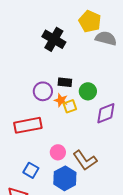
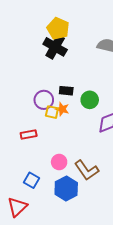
yellow pentagon: (90, 21) -> (58, 29), moved
yellow square: (70, 106) -> (52, 112), moved, turned 32
red rectangle: (28, 125) -> (29, 134), size x0.6

